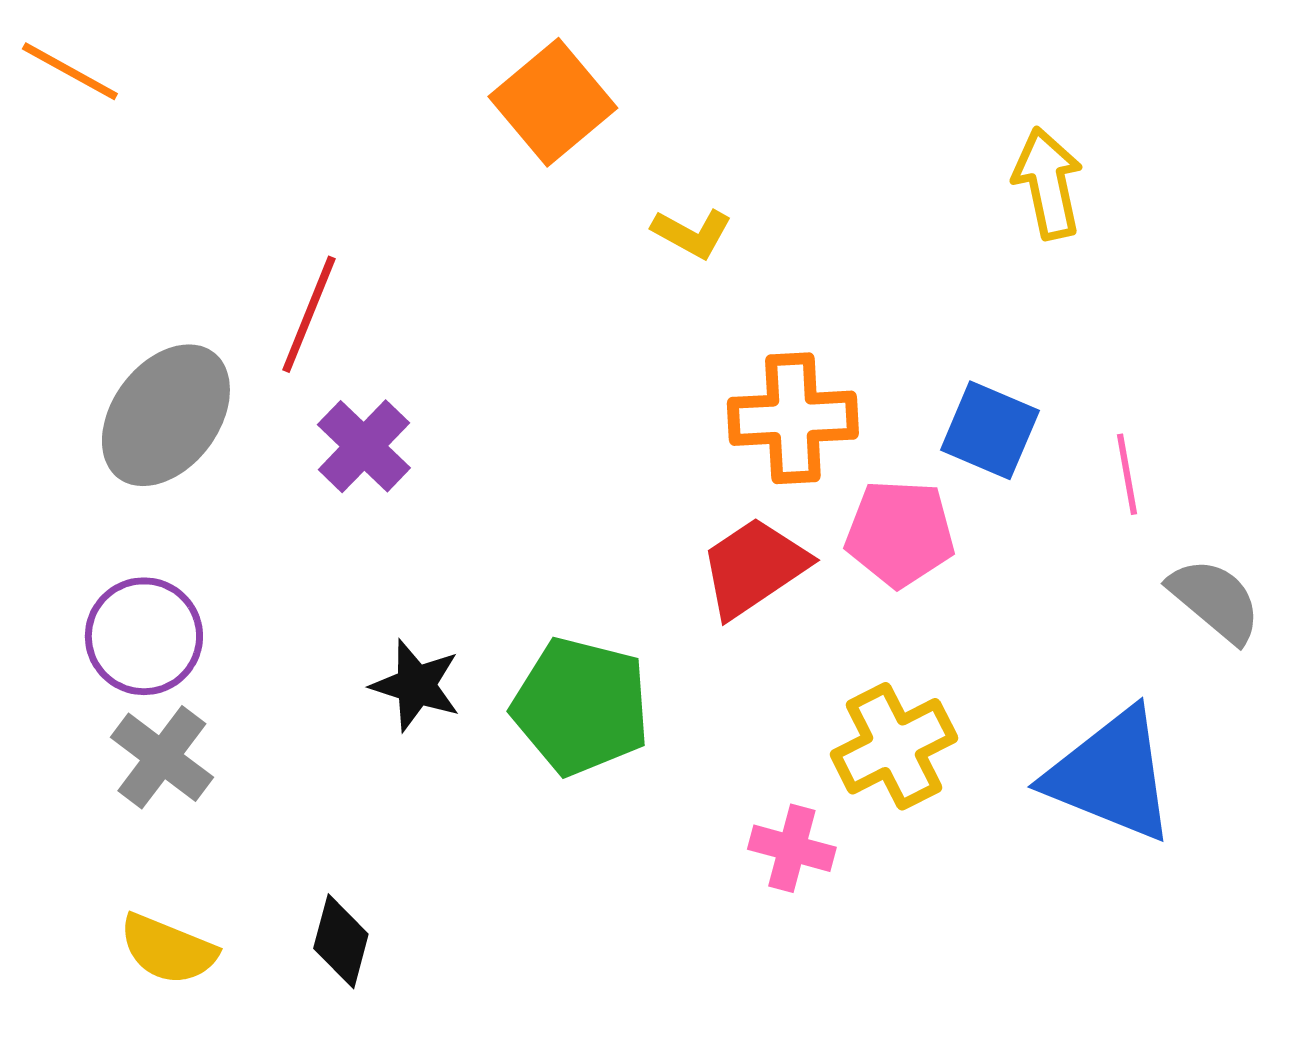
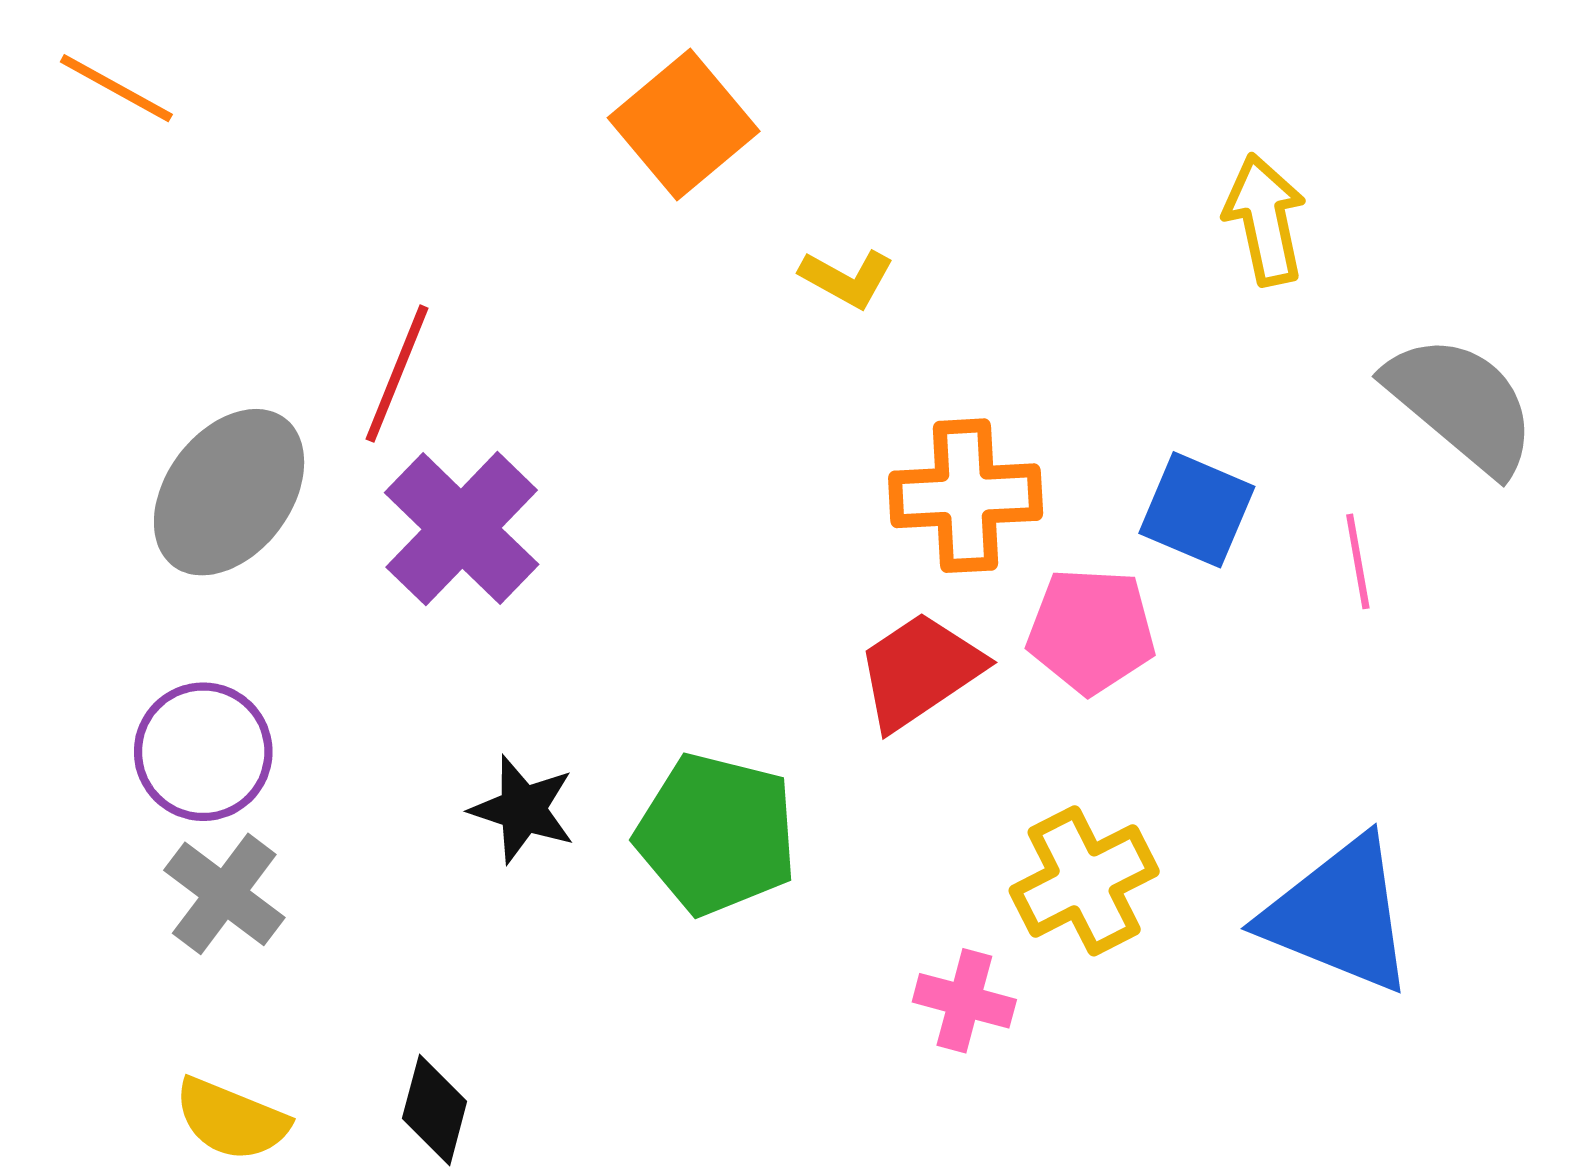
purple cross: (364, 446) -> (462, 529), size x1.4
gray semicircle: (1215, 600) -> (1461, 404), moved, size x1.4

